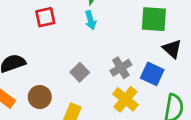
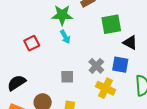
gray square: (80, 72) -> (67, 77), turned -32

